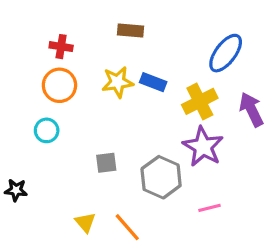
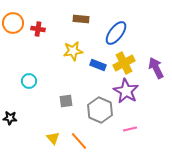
blue ellipse: (226, 53) -> (116, 33), moved
blue rectangle: (153, 82) -> (98, 65), moved
orange circle: (59, 85) -> (13, 23), moved

